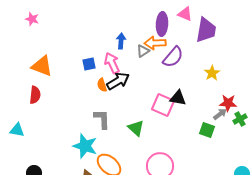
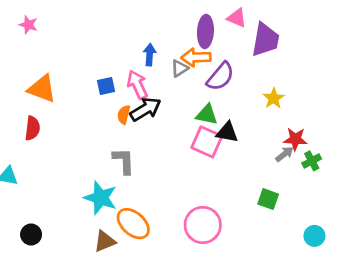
orange semicircle: (102, 85) -> (124, 115), turned 32
green triangle: (136, 128) -> (207, 115), moved, turned -30
green square: (207, 130) -> (268, 199), moved

